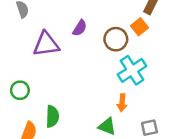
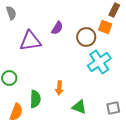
orange square: (139, 27) -> (105, 27), turned -32
orange arrow: (122, 103) -> (59, 88), moved

